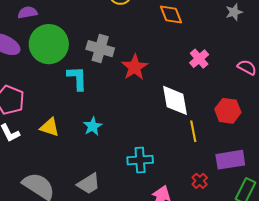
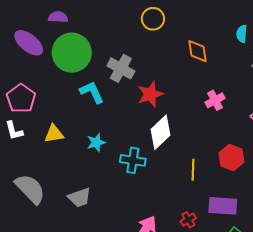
cyan L-shape: (77, 78) -> (92, 92), turned -36
white diamond: (175, 100) -> (160, 132), moved, turned 44
yellow triangle: (50, 127) -> (54, 134), turned -40
cyan cross: (140, 160) -> (133, 160), moved

